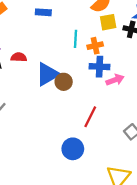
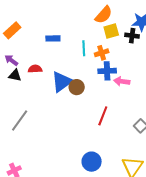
blue rectangle: (43, 12) -> (53, 38), moved
pink arrow: (115, 80) -> (122, 81), turned -147
blue circle: (73, 149) -> (92, 162), moved

